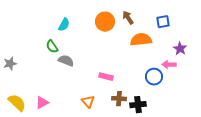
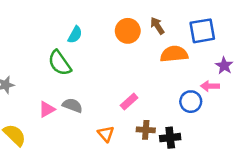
blue square: (163, 22) -> (202, 31), size x1.5
green semicircle: (52, 47) -> (60, 63), size x1.5
gray semicircle: (66, 61) -> (72, 105), moved
pink rectangle: (106, 77) -> (129, 102), turned -56
pink triangle: (42, 103) -> (47, 109), moved

